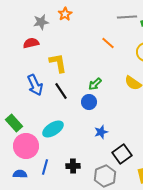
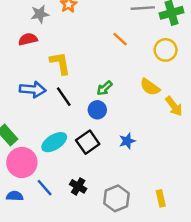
blue arrow: (35, 85) -> (33, 89), turned -60
blue star: (101, 132) -> (127, 141), moved
black square: (122, 154) -> (88, 142), moved
black cross: (73, 166) -> (78, 186), turned 32
blue line: (45, 167) -> (45, 188), turned -56

